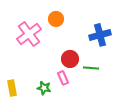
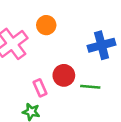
pink rectangle: (63, 78) -> (40, 88), moved

